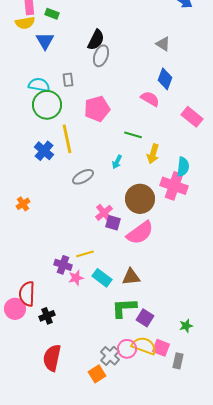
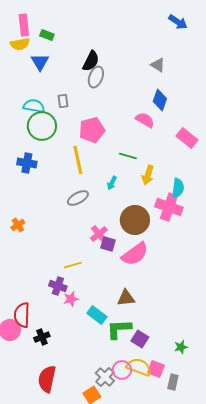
yellow line: (67, 139) -> (78, 160), moved
blue cross: (44, 151) -> (27, 163), moved, turned -30
yellow line: (85, 254) -> (73, 265), moved
cyan rectangle: (102, 278) -> (97, 315), moved

